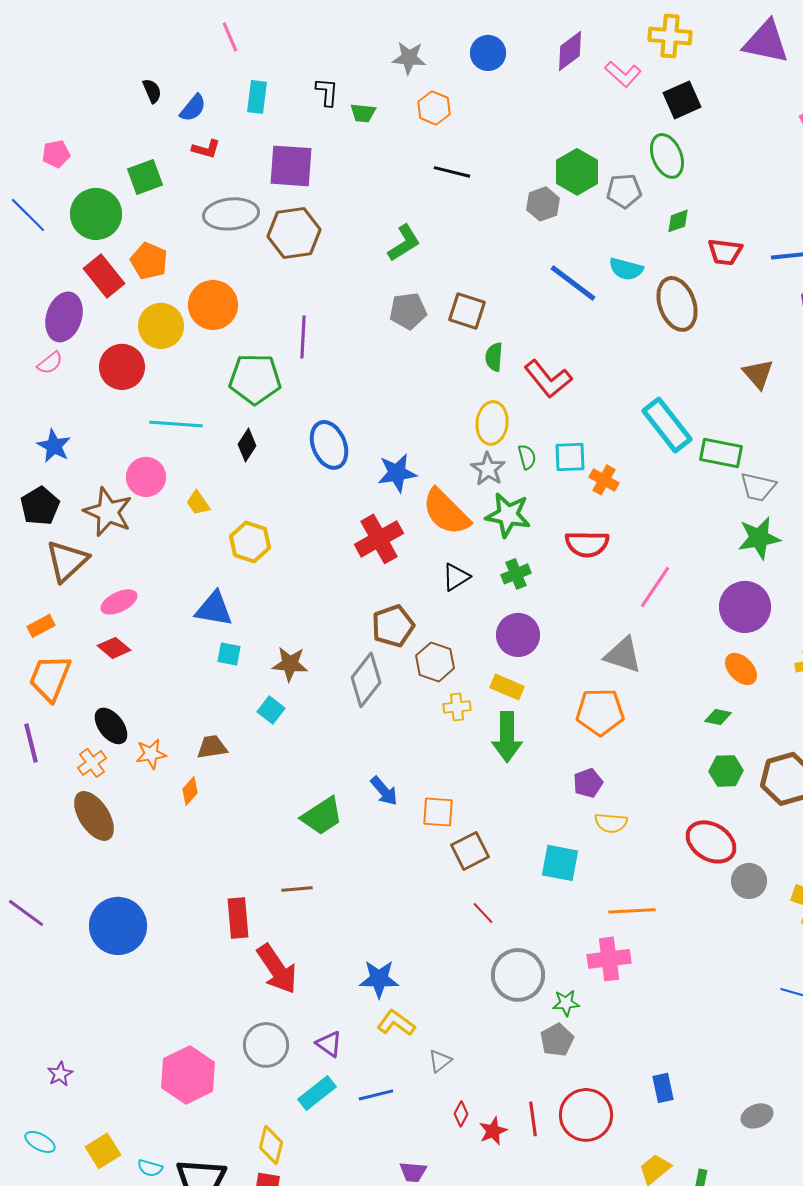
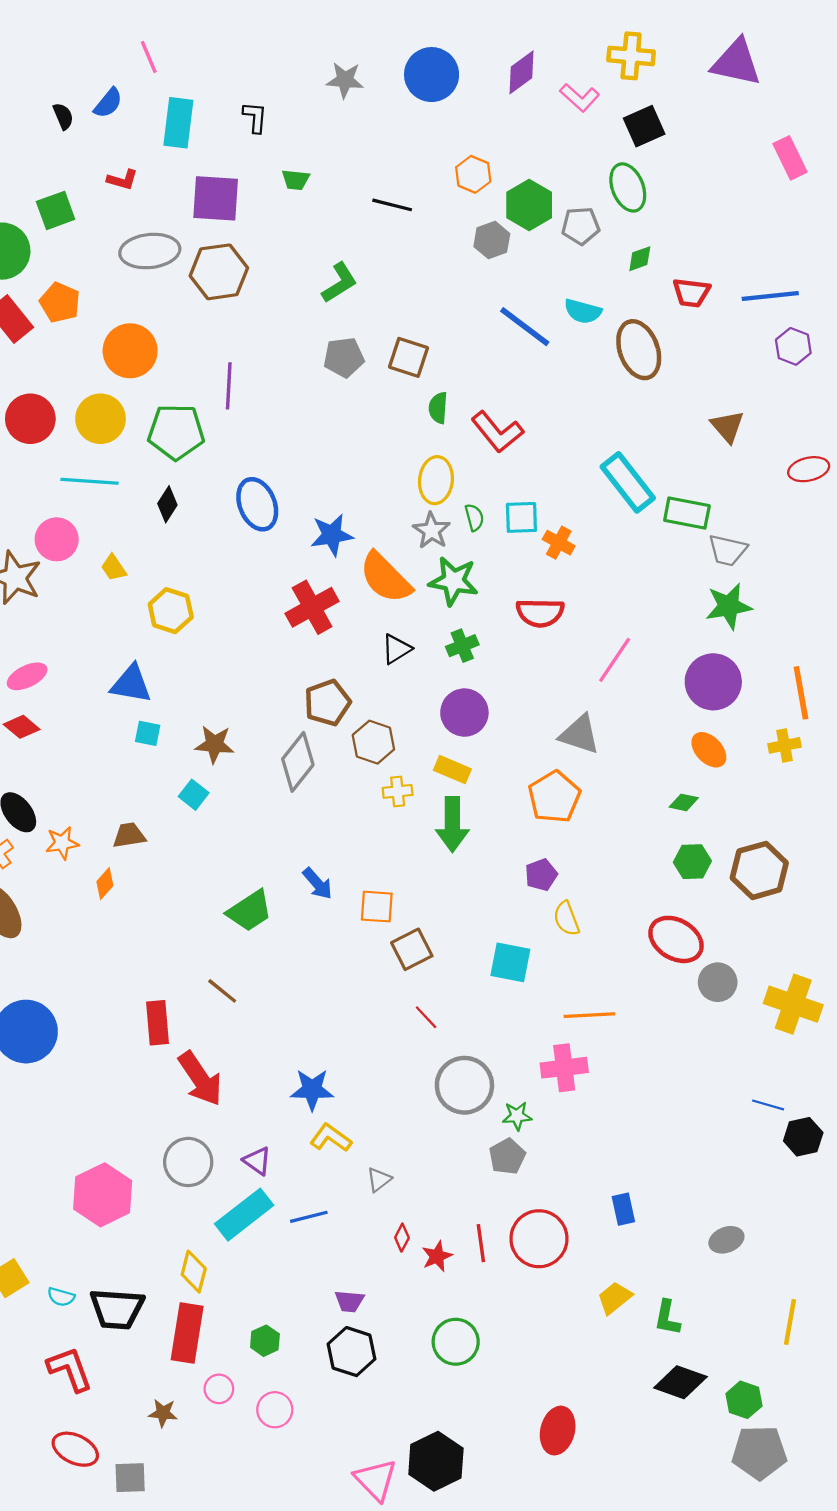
blue circle: (488, 53) -> (432, 75), size x1.4
cyan rectangle: (257, 97) -> (178, 123), size x1.4
blue semicircle: (193, 108) -> (108, 103), moved
orange hexagon: (434, 108) -> (473, 174), moved
green trapezoid: (363, 113) -> (296, 180), moved
yellow circle: (161, 326) -> (100, 419), moved
orange pentagon: (600, 712) -> (554, 797), turned -30
yellow semicircle: (611, 823) -> (566, 919), turned 64
brown line: (297, 889) -> (222, 991), turned 44
cyan rectangle: (317, 1093) -> (244, 1215), size x1.4

